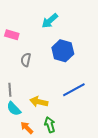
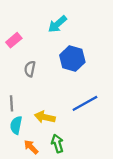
pink rectangle: (12, 35) -> (14, 40), turned -56
cyan semicircle: (14, 109) -> (16, 125), turned 56

